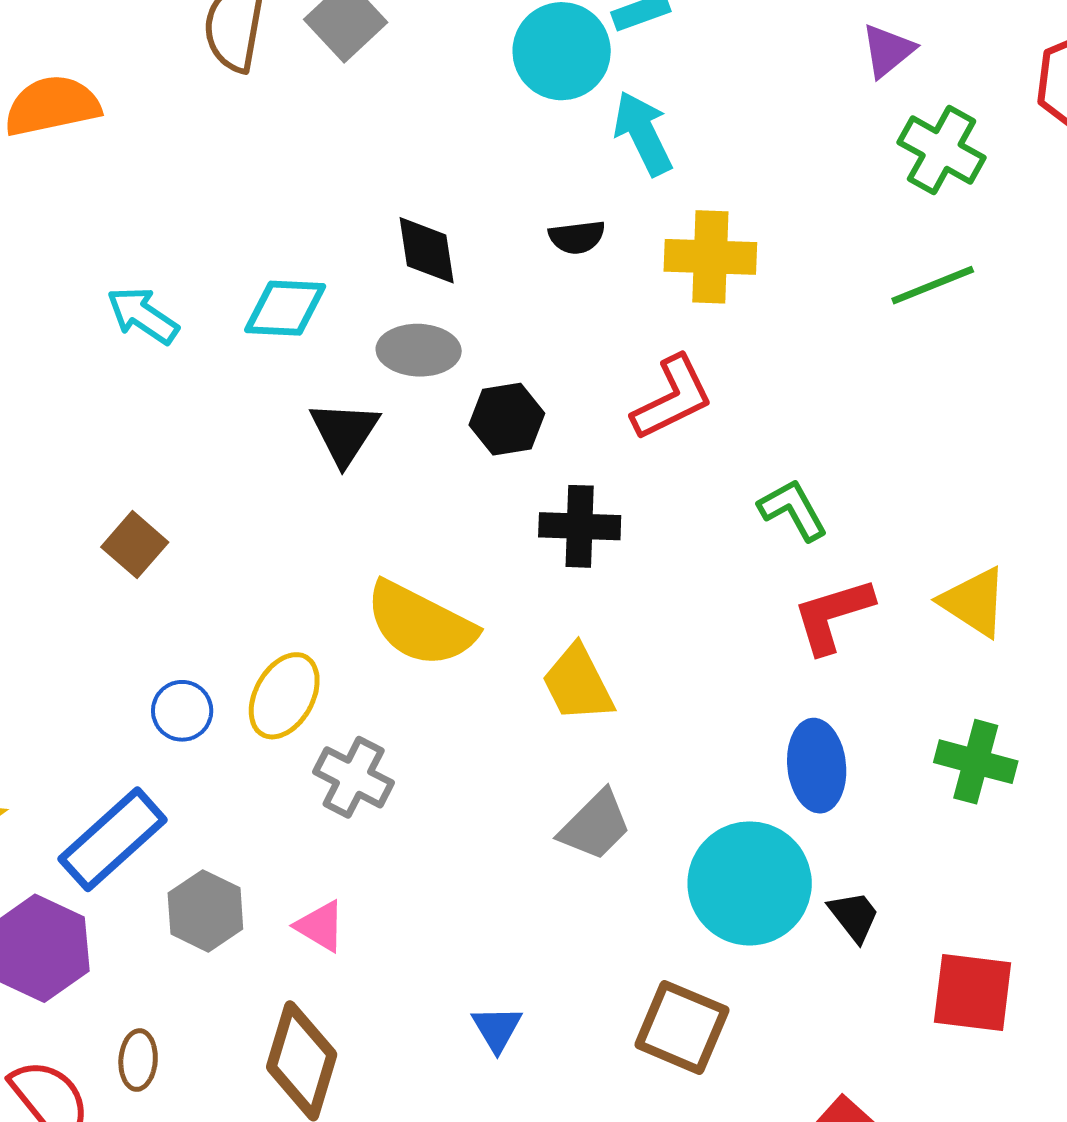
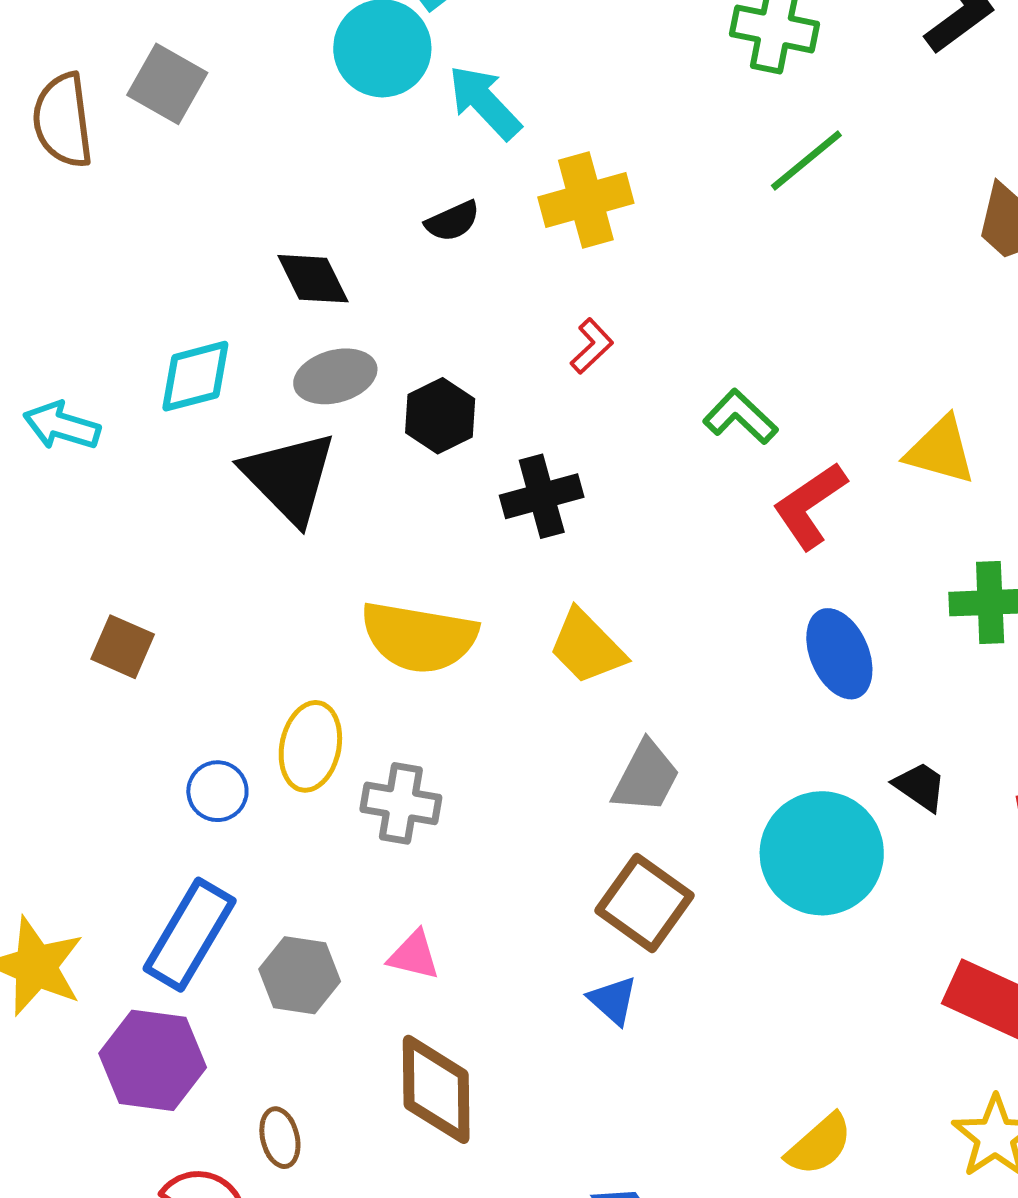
red L-shape: (672, 398) -> (592, 346), size x0.6
black triangle: (344, 433) -> (289, 477), size x1.4
cyan circle: (750, 883) -> (822, 853), moved
brown square: (682, 1027) -> (644, 903), moved, turned 30

